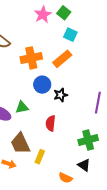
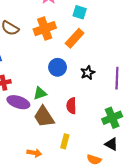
orange cross: (31, 58) -> (45, 29), moved
black star: (61, 95) -> (88, 73), moved
brown trapezoid: (20, 143) -> (44, 117), moved

